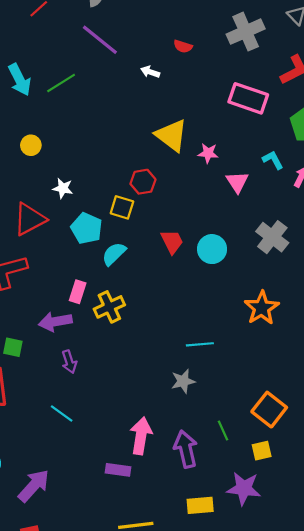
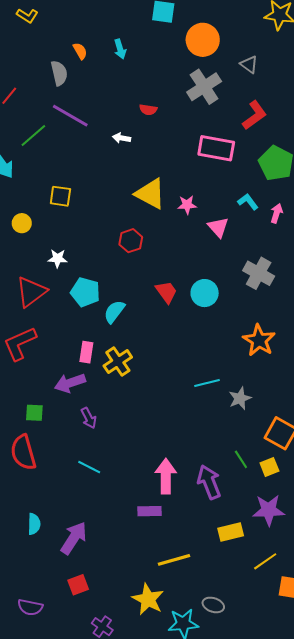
green line: (61, 83) -> (33, 135), moved
yellow square: (122, 207) -> (60, 196), moved
gray star: (183, 381) -> (240, 398), moved
yellow square: (262, 451) -> (269, 467), moved

